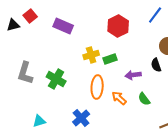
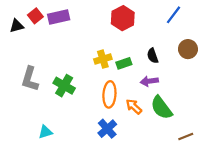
purple rectangle: (63, 26) -> (59, 17), moved, turned -36
red hexagon: (118, 26) -> (123, 18), moved
black semicircle: (156, 65) -> (153, 56), moved
green semicircle: (144, 99) -> (161, 108), size x1.6
blue cross: (81, 118) -> (107, 129), moved

